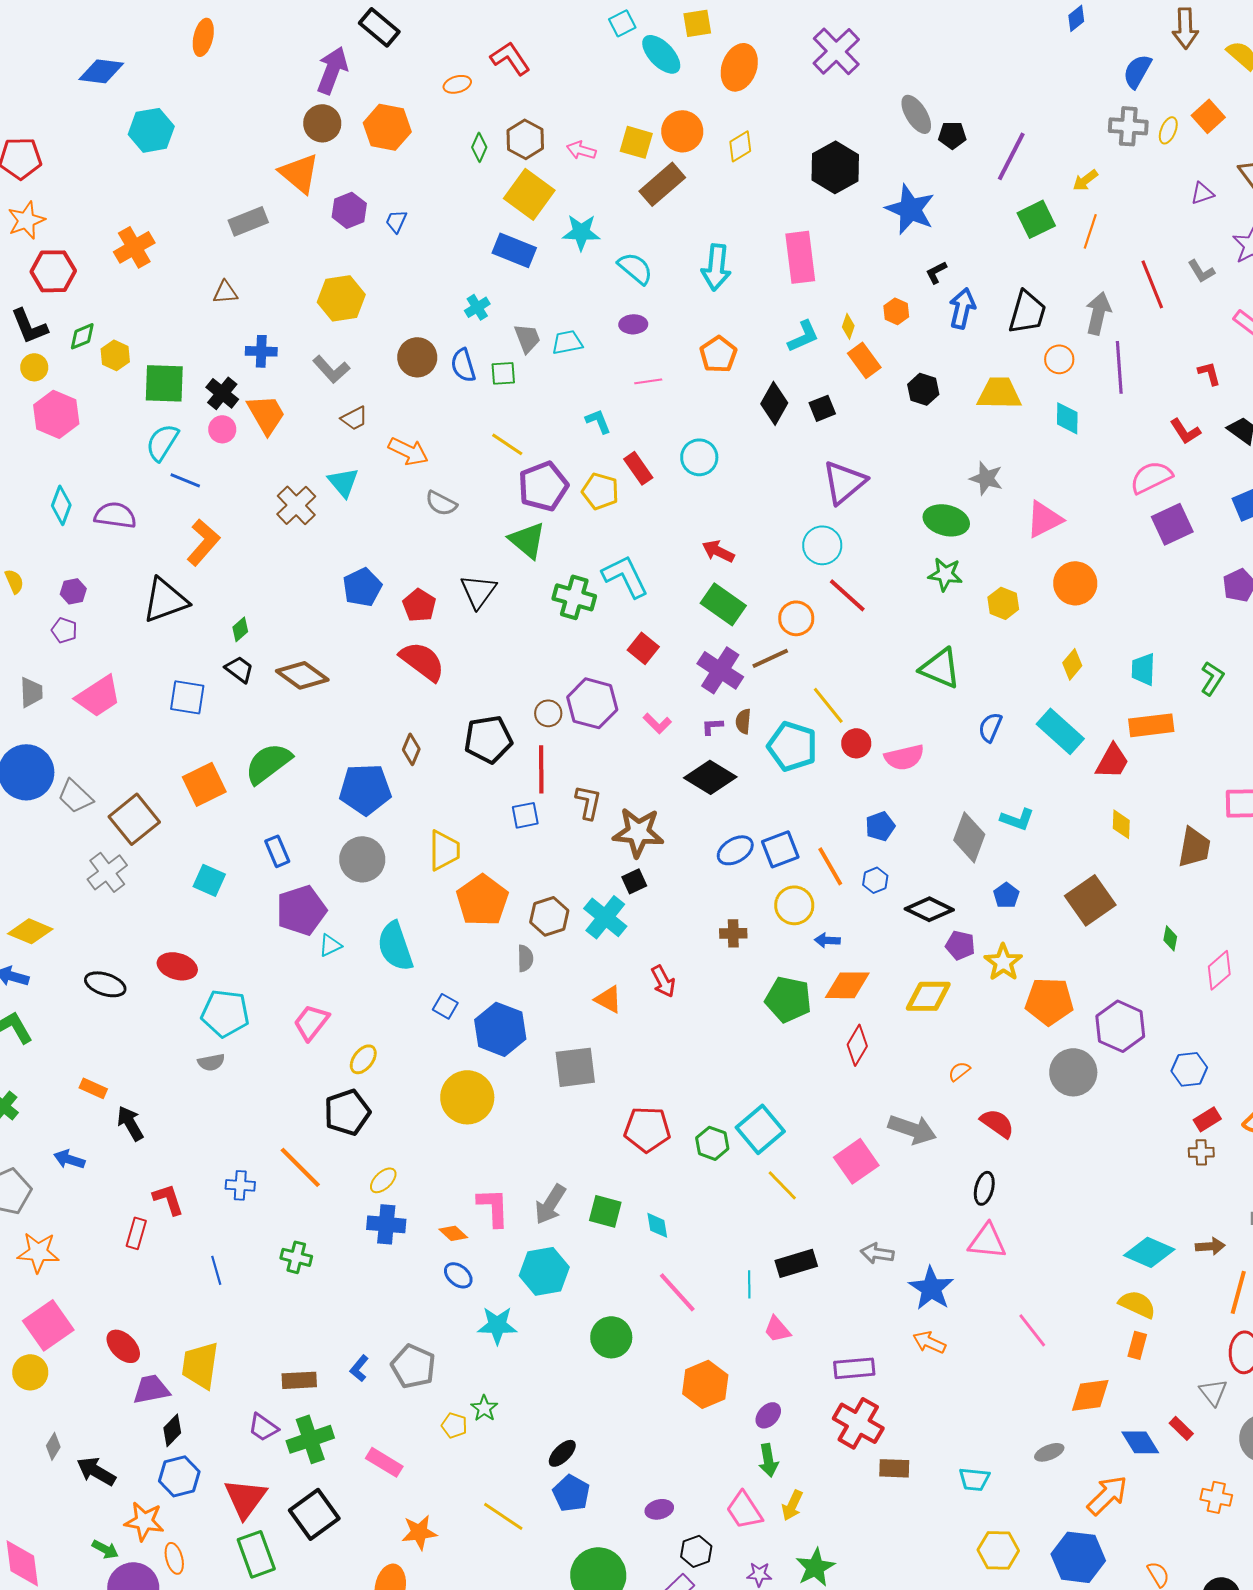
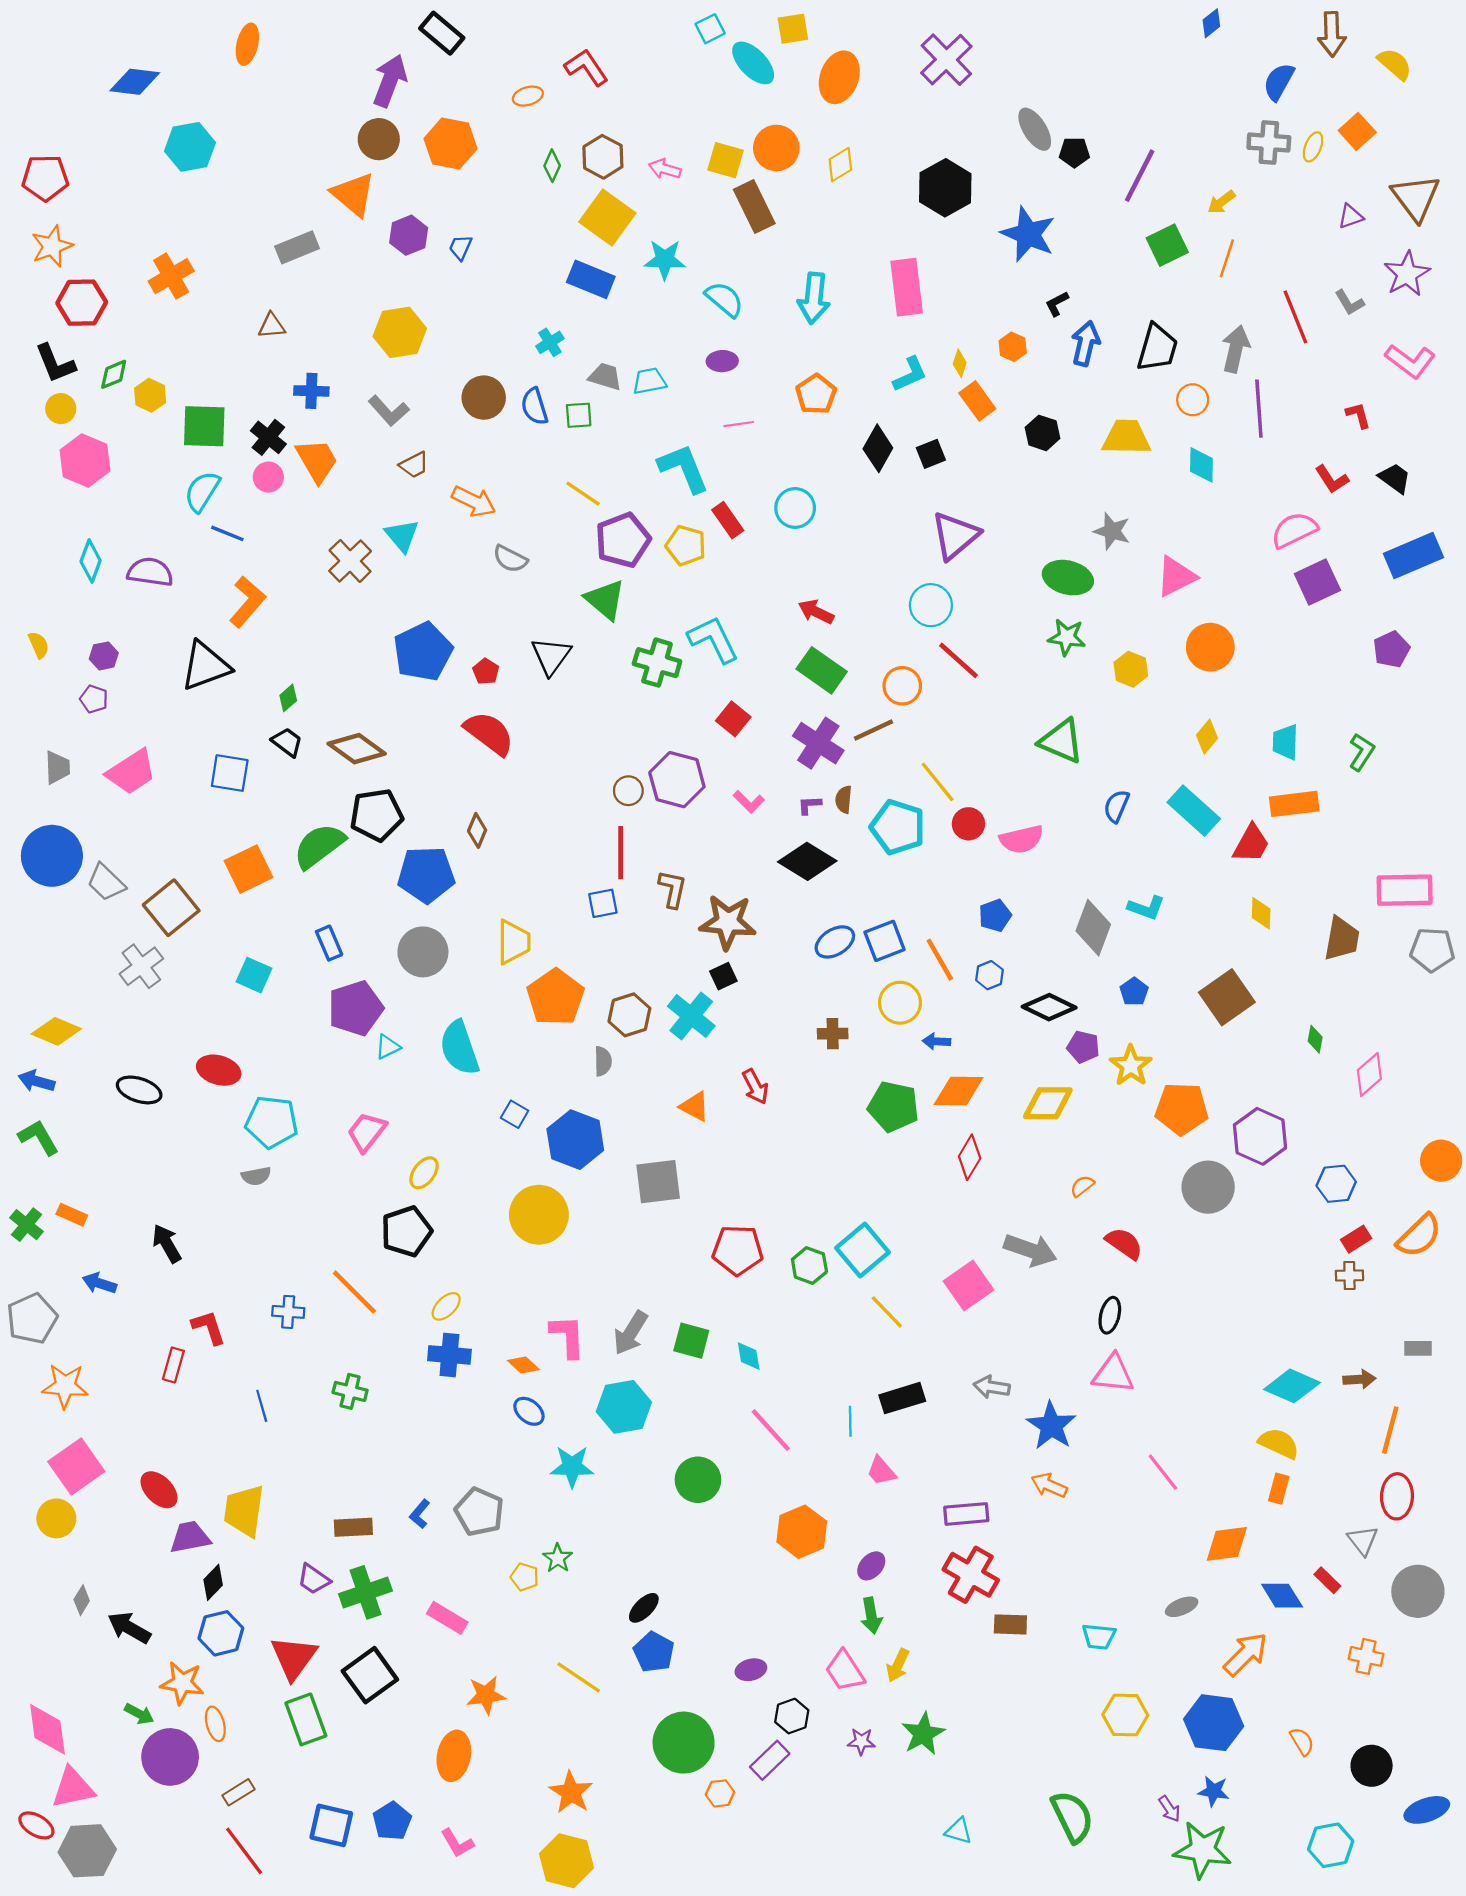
brown rectangle: (662, 184) -> (754, 207), turned -75
gray trapezoid: (527, 338) -> (605, 377), turned -52
cyan L-shape: (598, 421) -> (684, 468), size x1.8
blue pentagon: (362, 587) -> (423, 652), size x1.4
red pentagon: (419, 605) -> (486, 671), size x0.7
black pentagon: (488, 739) -> (377, 815), moved
orange rectangle: (93, 1088) -> (72, 1215), moved

